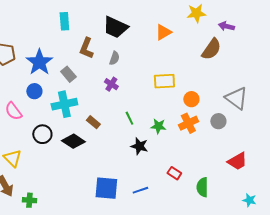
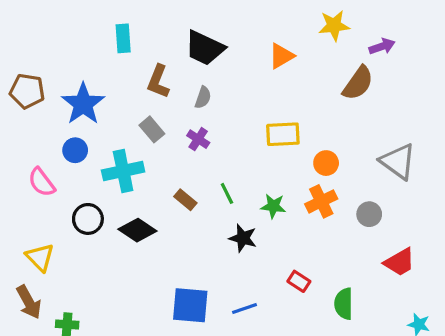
purple arrow: (226, 26) -> (382, 46), turned 147
gray rectangle: (68, 74) -> (152, 129), moved
gray circle: (218, 121) -> (369, 214), moved
brown rectangle: (93, 122) -> (185, 200), moved

